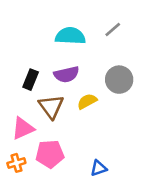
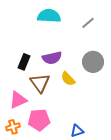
cyan semicircle: (70, 36) -> (49, 16), moved
yellow semicircle: (87, 101) -> (68, 79), turned -105

